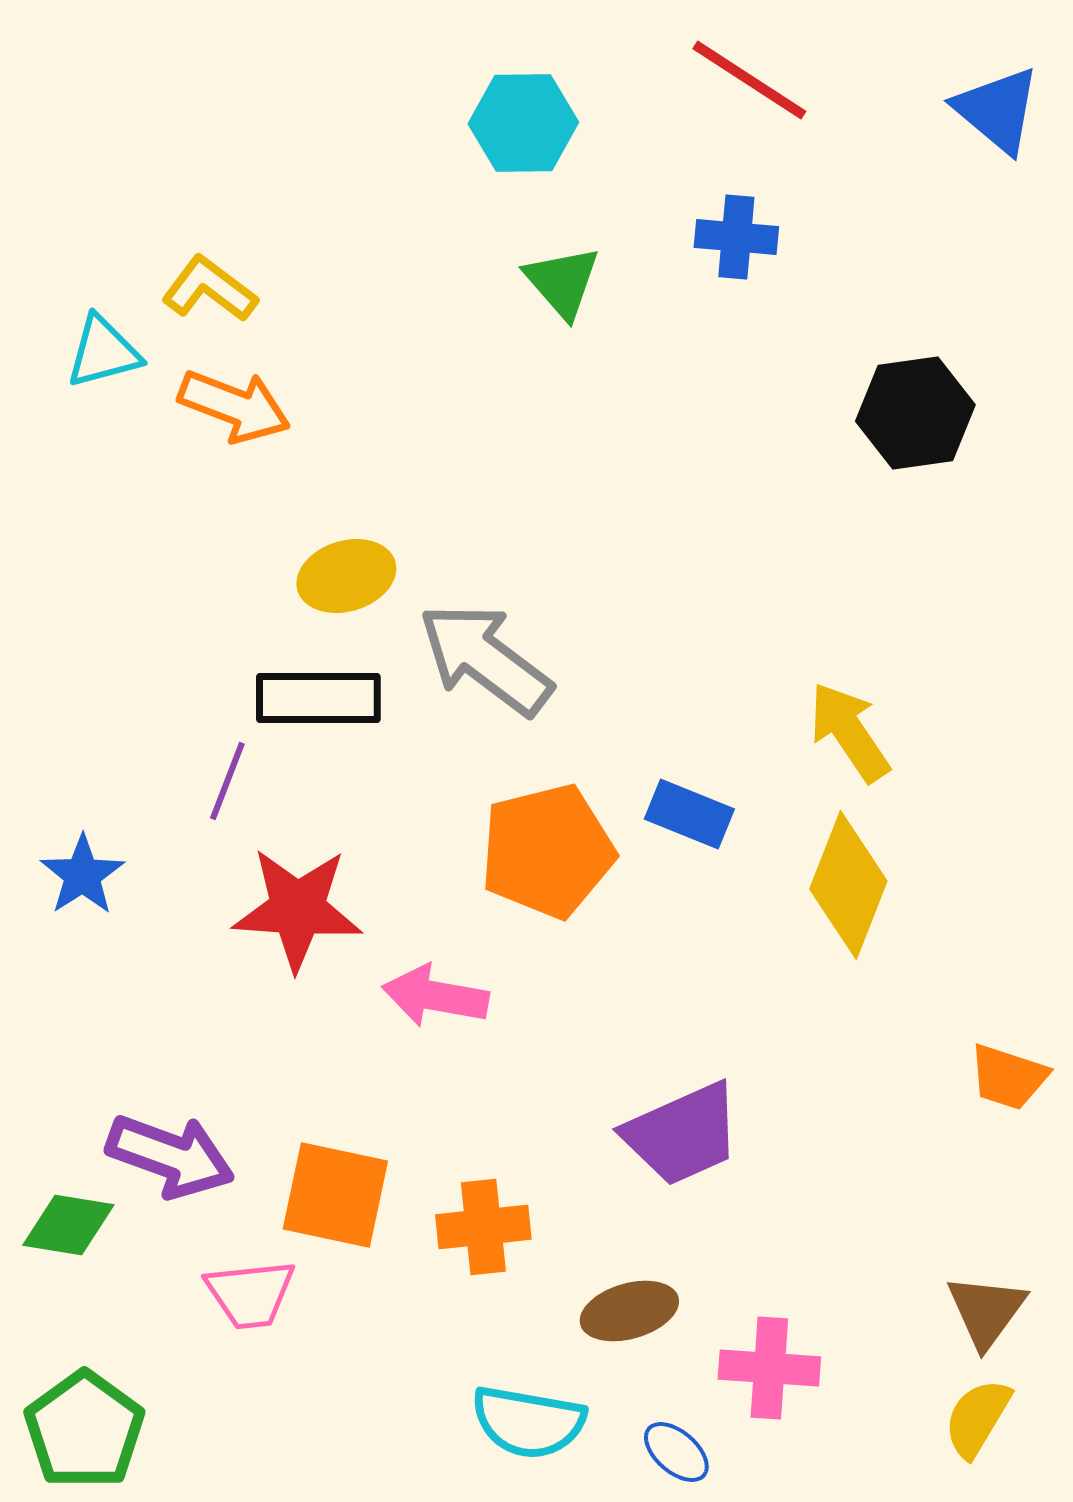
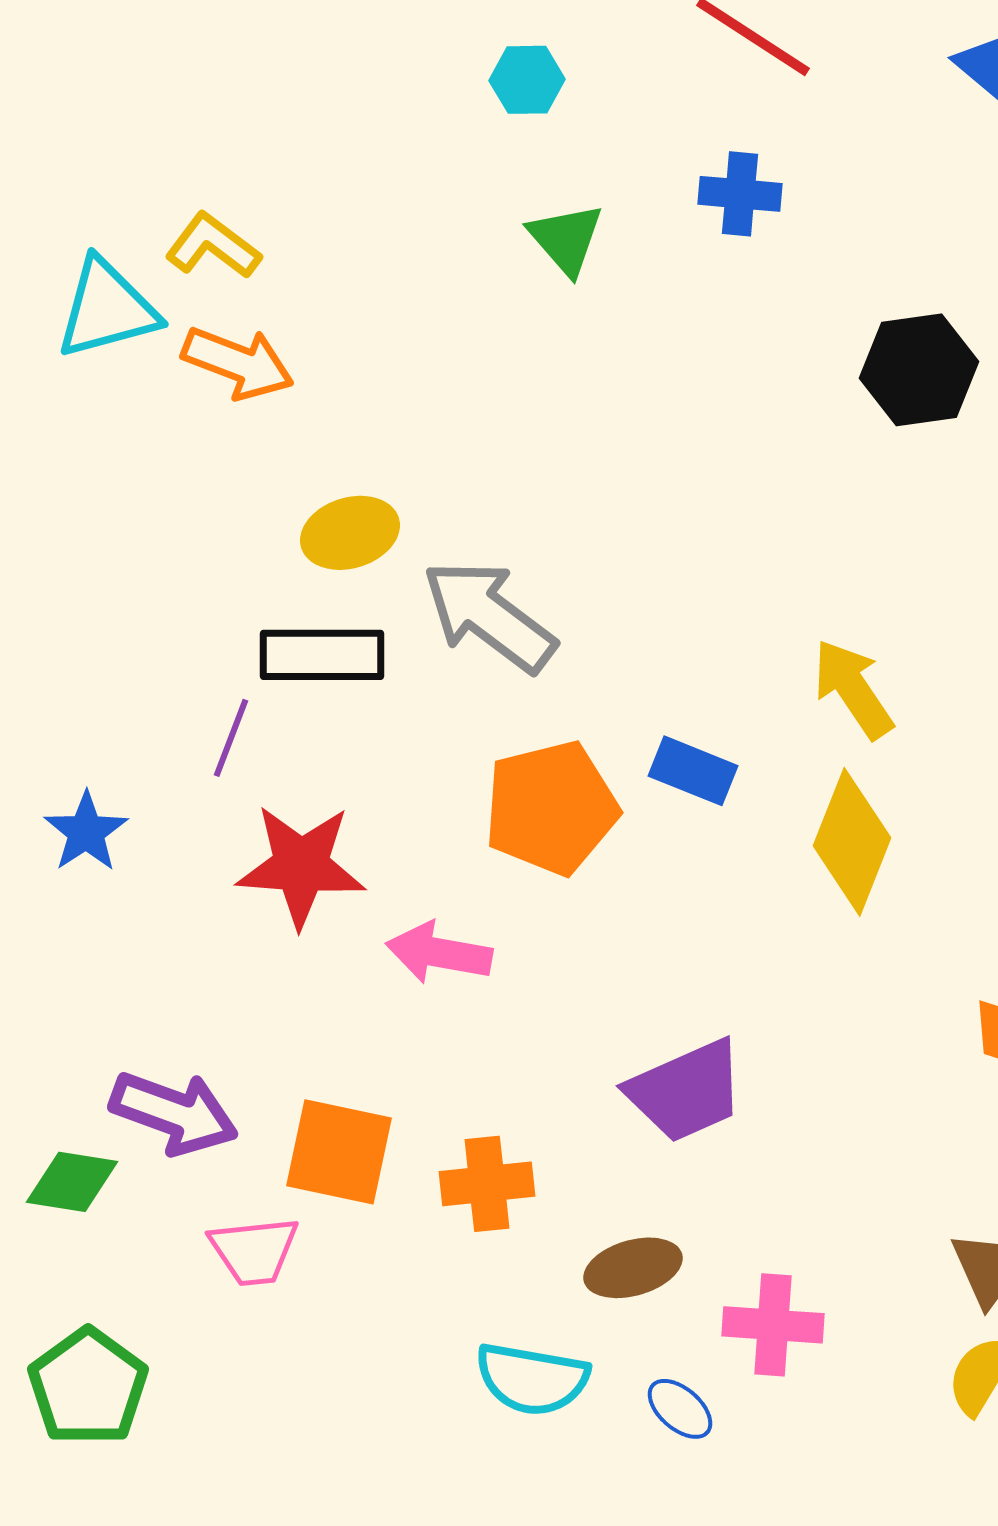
cyan hexagon: (523, 123) -> (527, 80), size x0.7
cyan triangle: (103, 352) -> (107, 309), size x1.4

